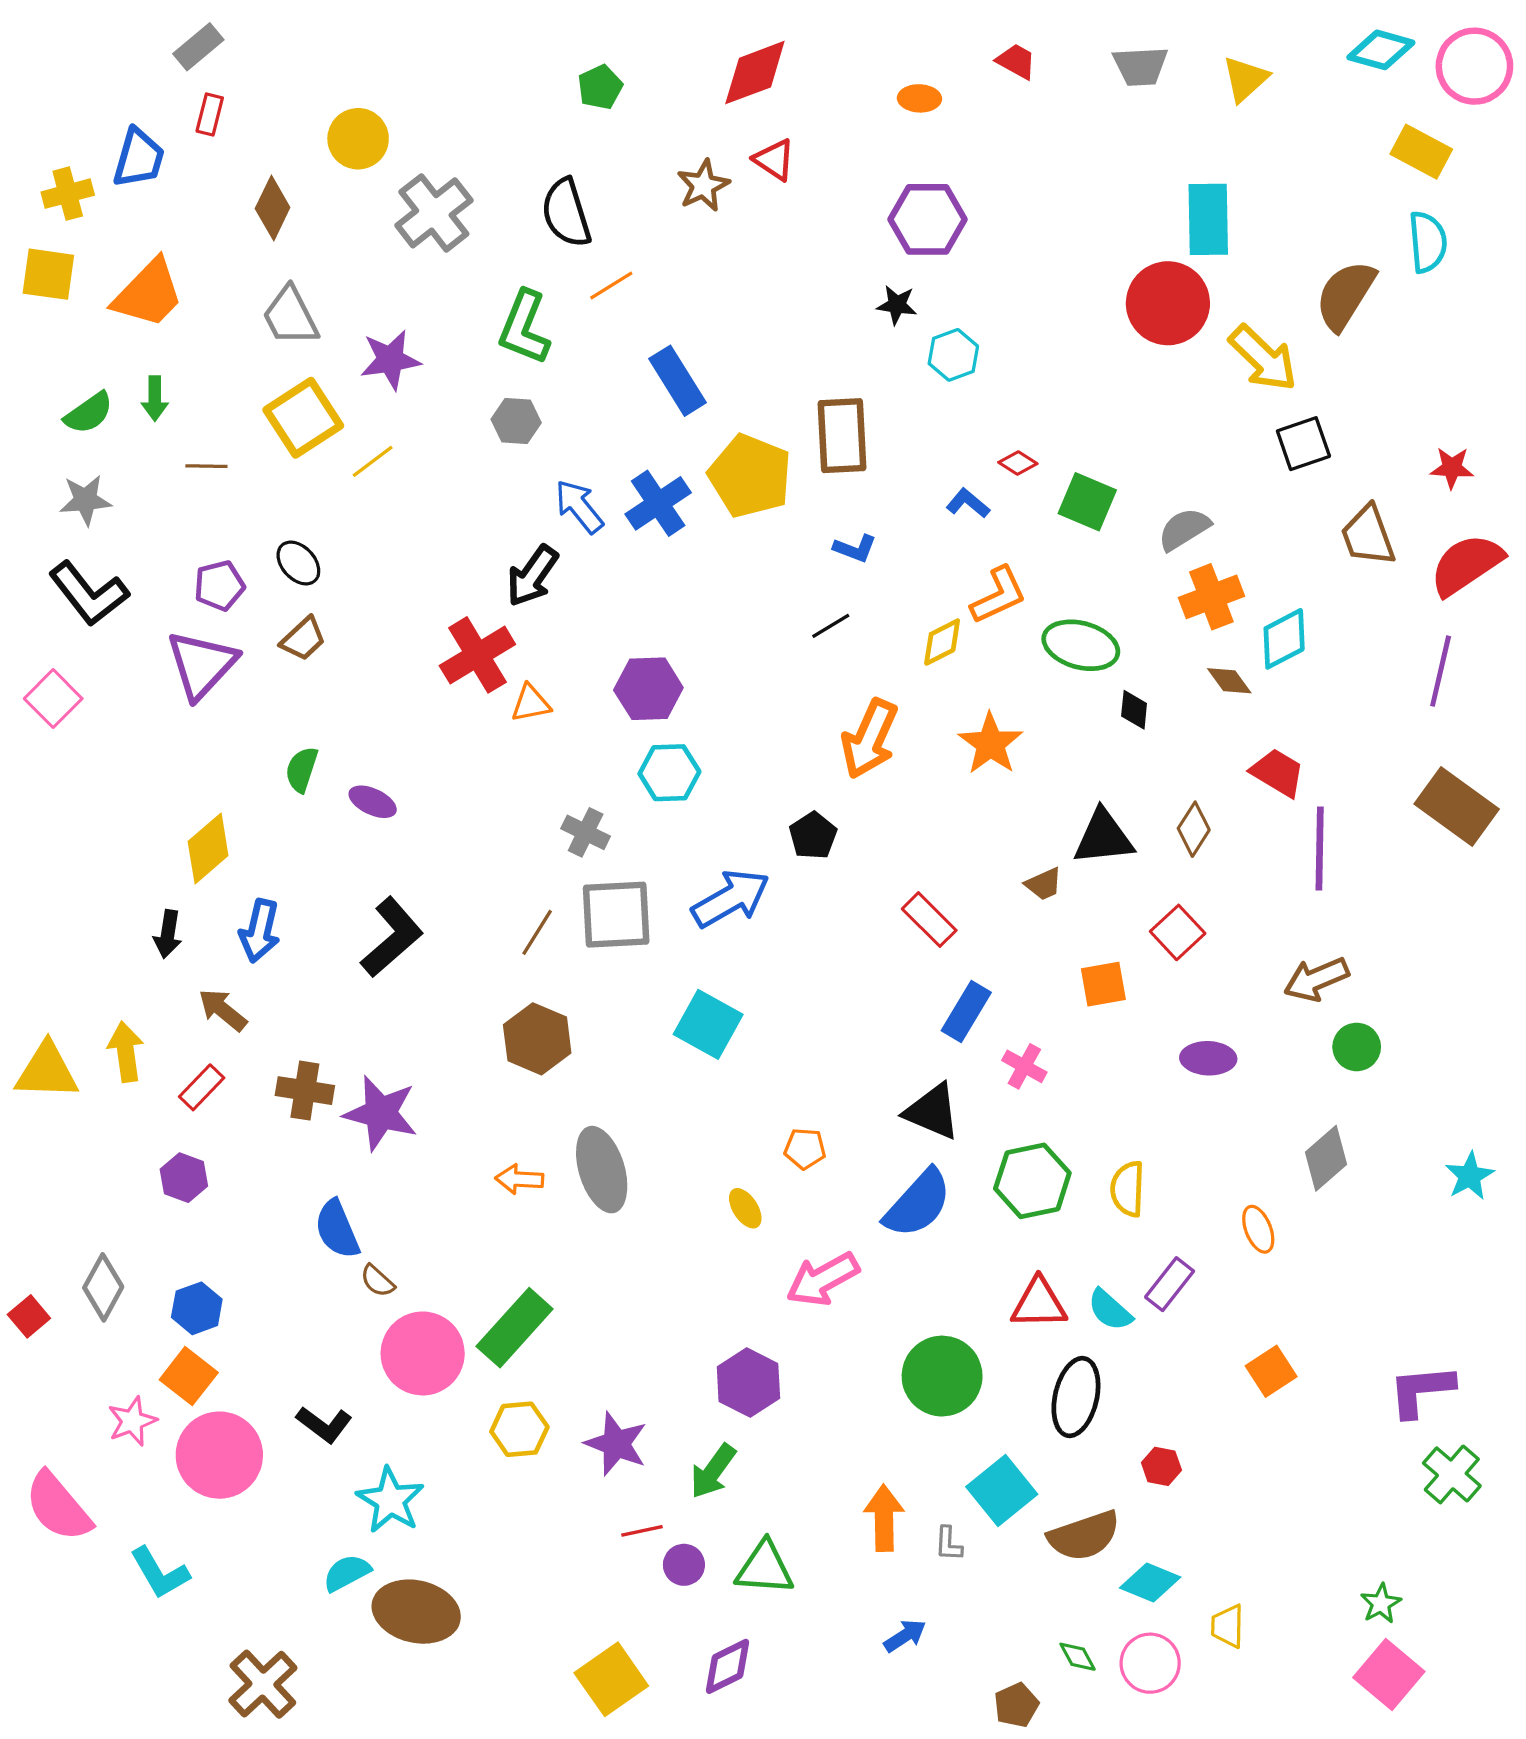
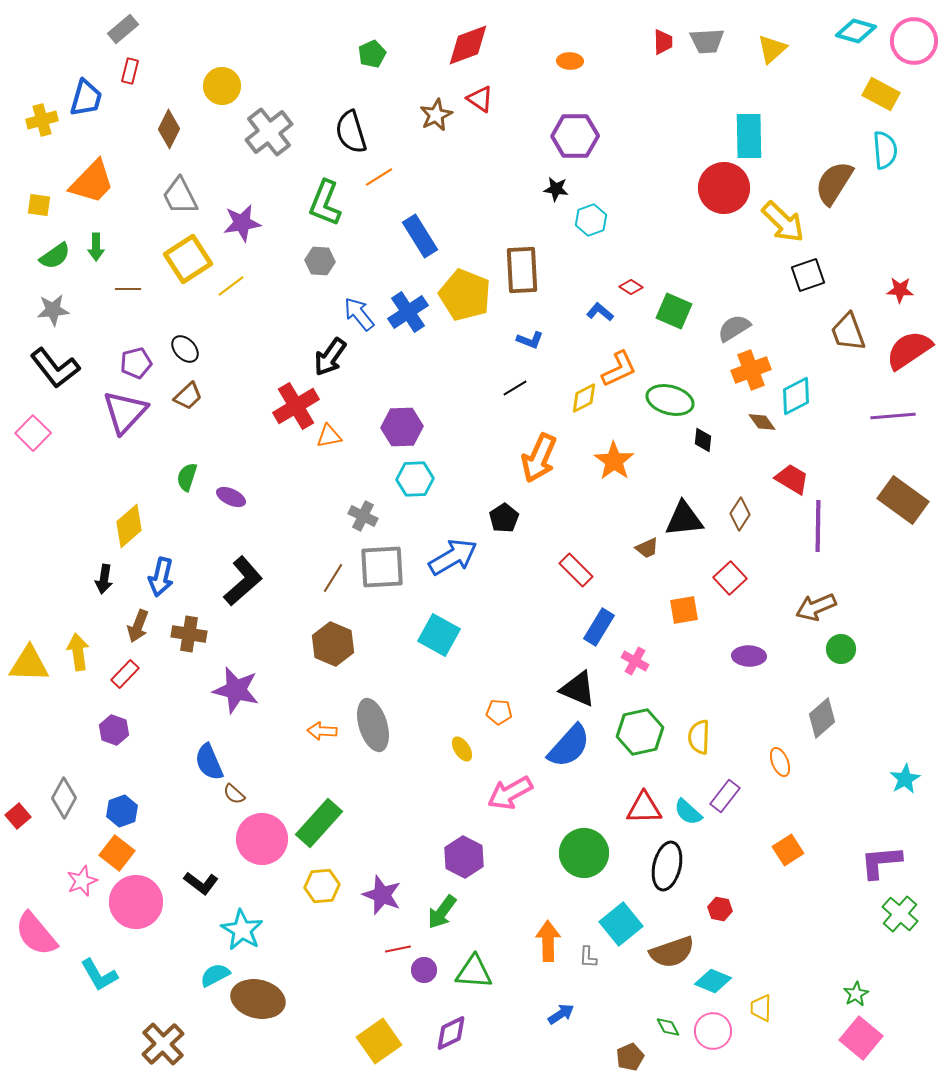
red trapezoid: (1016, 61) -> (663, 42), moved, turned 60
yellow square: (48, 274) -> (39, 205), moved, size x0.7
purple line: (1441, 671) -> (893, 416), turned 72
brown arrow: (223, 1010) -> (138, 626), turned -108
brown cross: (305, 1091) -> (189, 634), moved
cyan star: (1470, 1176) -> (905, 779), moved

